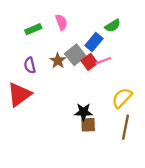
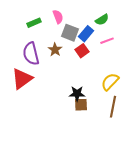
gray square: (75, 55) -> (70, 33), moved, turned -30
pink line: (103, 61) -> (107, 41), moved
purple semicircle: (30, 65) -> (31, 54), size x1.6

